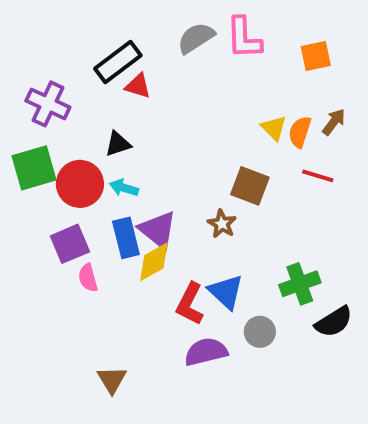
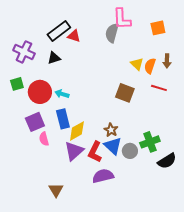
gray semicircle: (196, 38) -> (112, 33), moved, turned -42
red triangle: (138, 86) -> (74, 36), moved
brown arrow: (334, 122) -> (167, 61), turned 144
black triangle: (118, 144) -> (54, 58), moved
green square: (34, 168) -> (17, 84), size x0.6
brown star: (222, 224) -> (111, 130), moved
purple triangle: (158, 230) -> (74, 151), moved, turned 40
gray circle: (260, 332) -> (130, 151), moved

